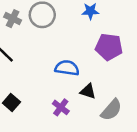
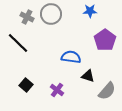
purple pentagon: (109, 47) -> (105, 40), turned 30
purple cross: (61, 107) -> (57, 90), moved

